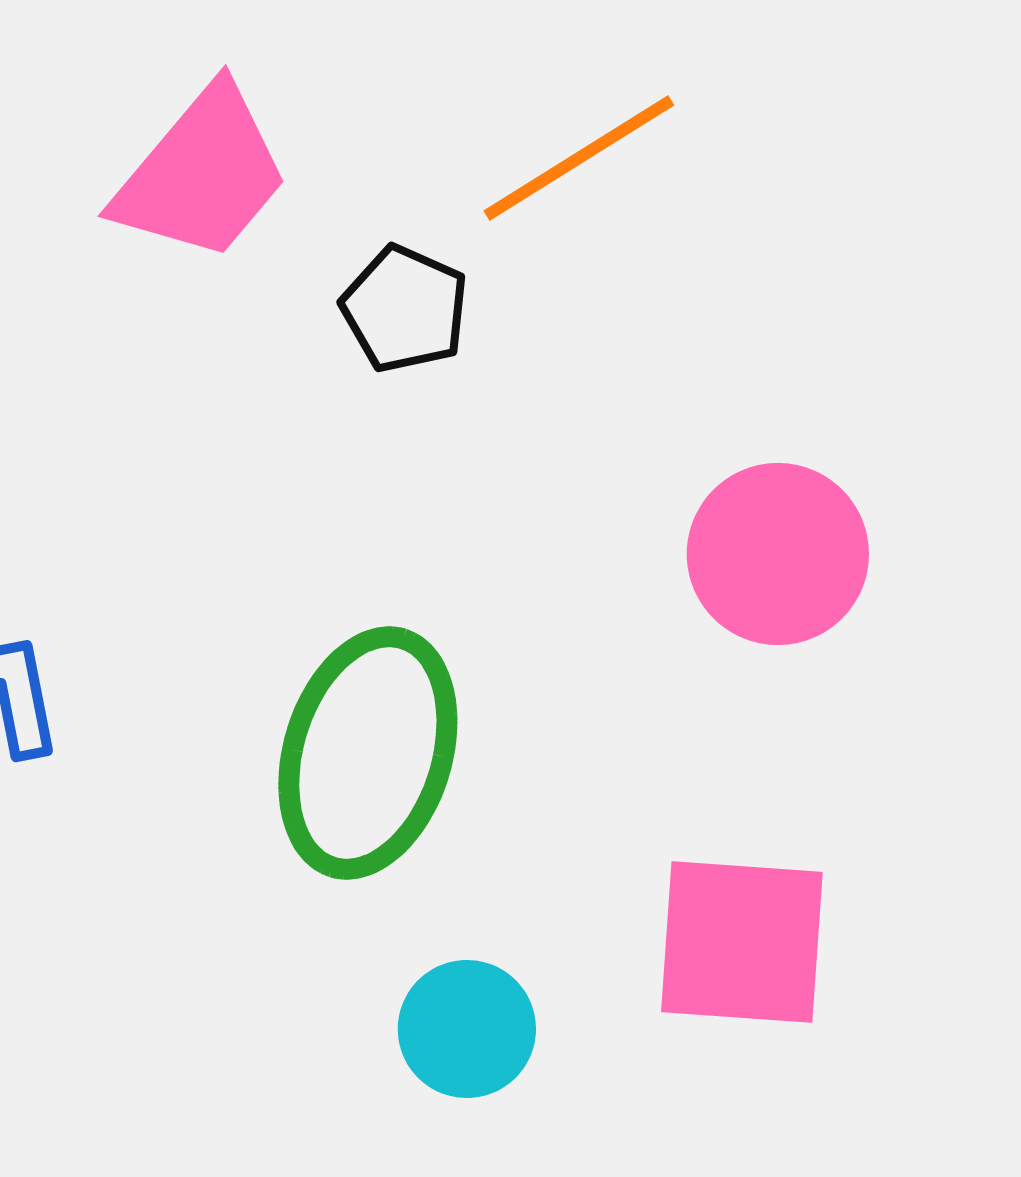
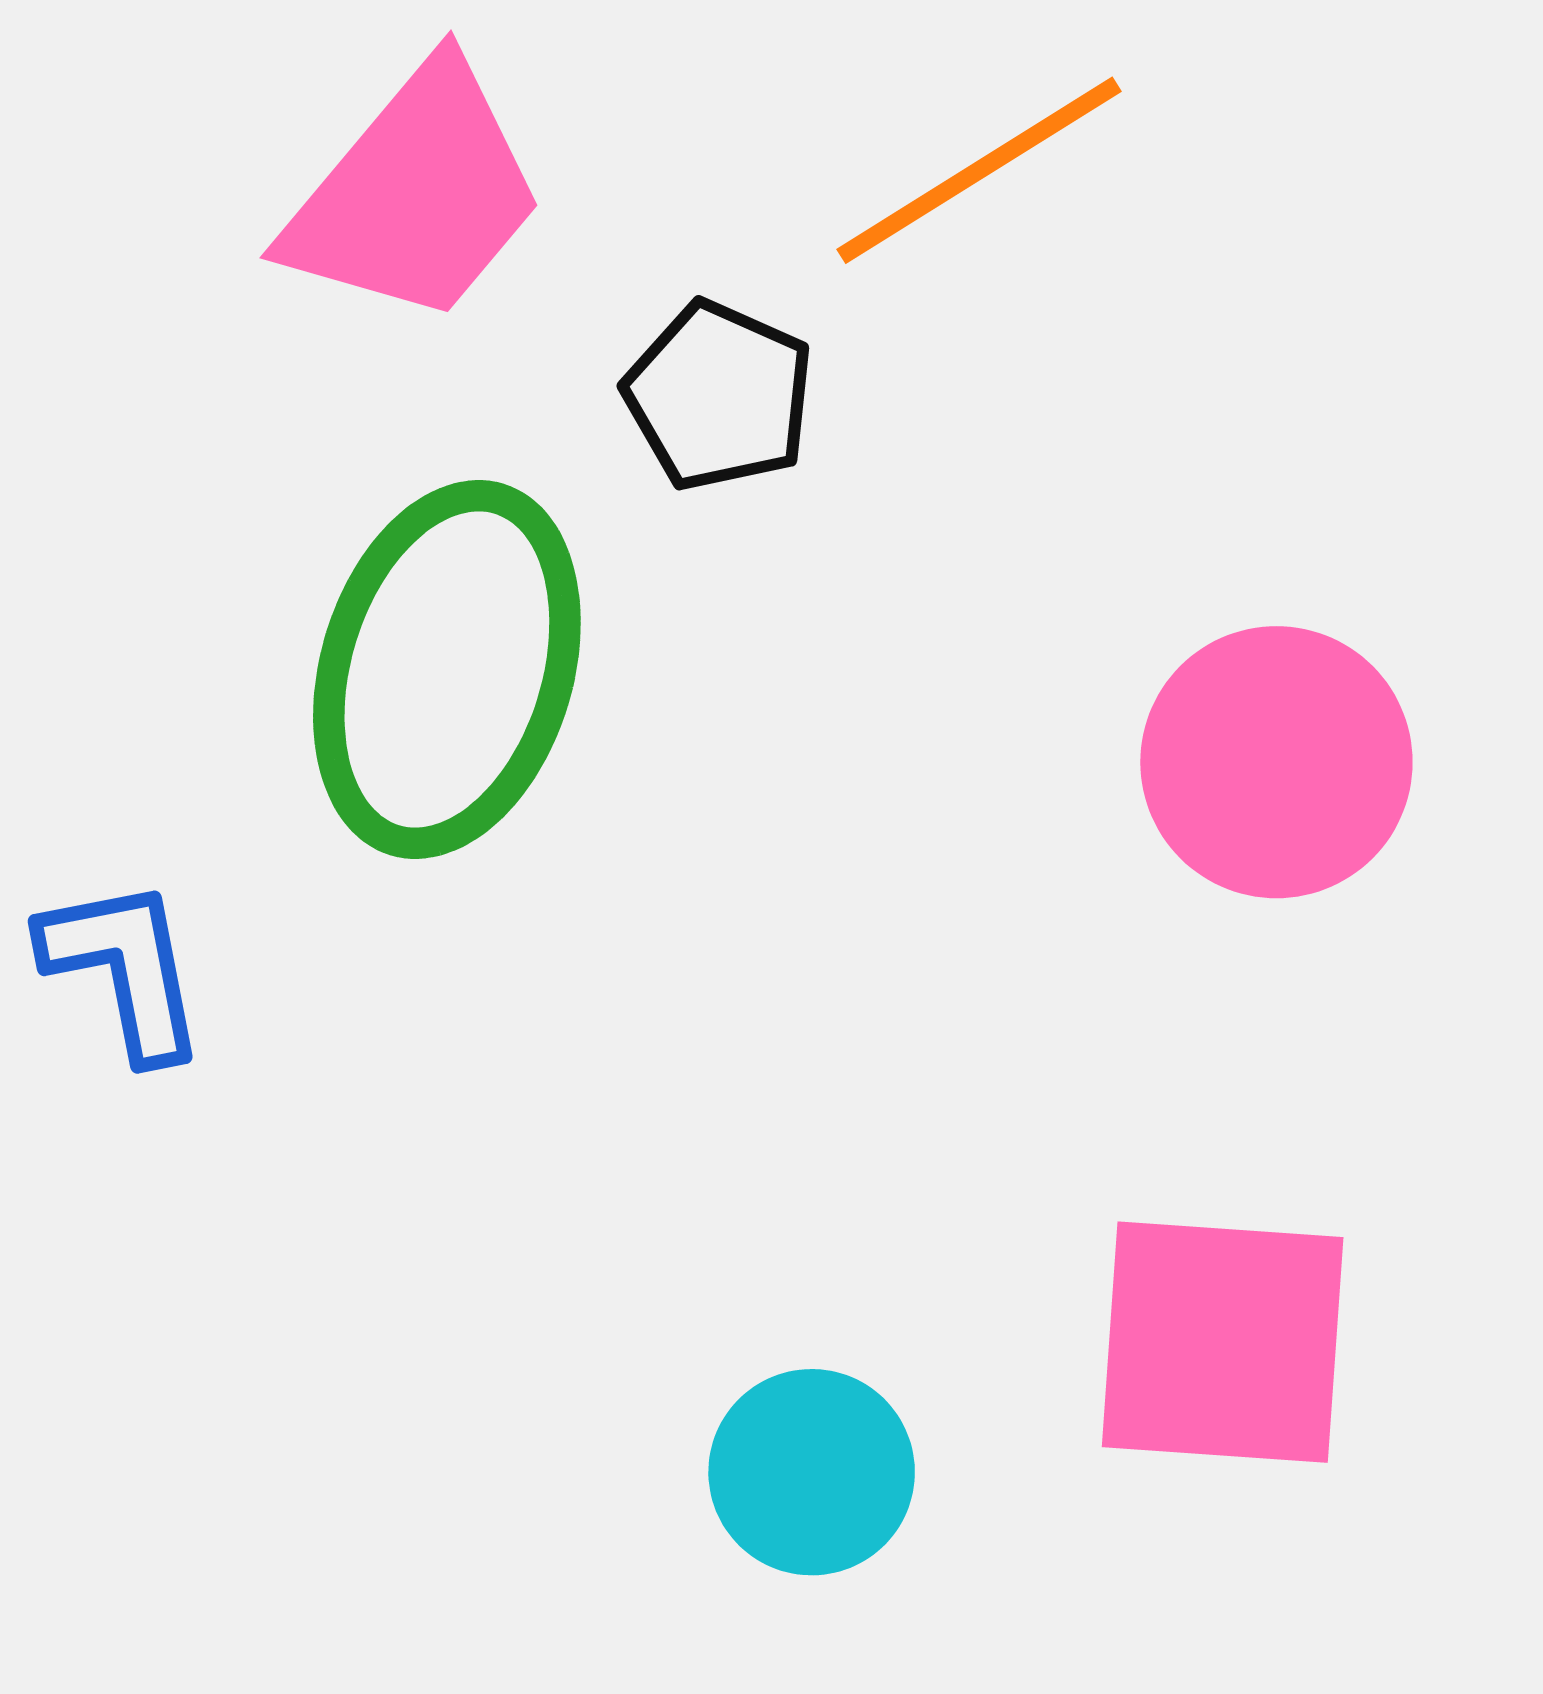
green ellipse: (368, 753) -> (447, 670), moved

